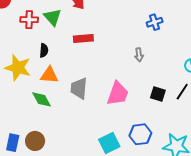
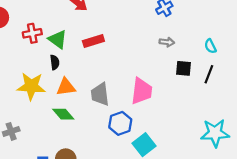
green triangle: (53, 17) -> (58, 39), moved
gray arrow: (139, 55) -> (167, 42), moved, turned -64
black square: (158, 94) -> (184, 68), moved
blue hexagon: (140, 134) -> (120, 123), moved

